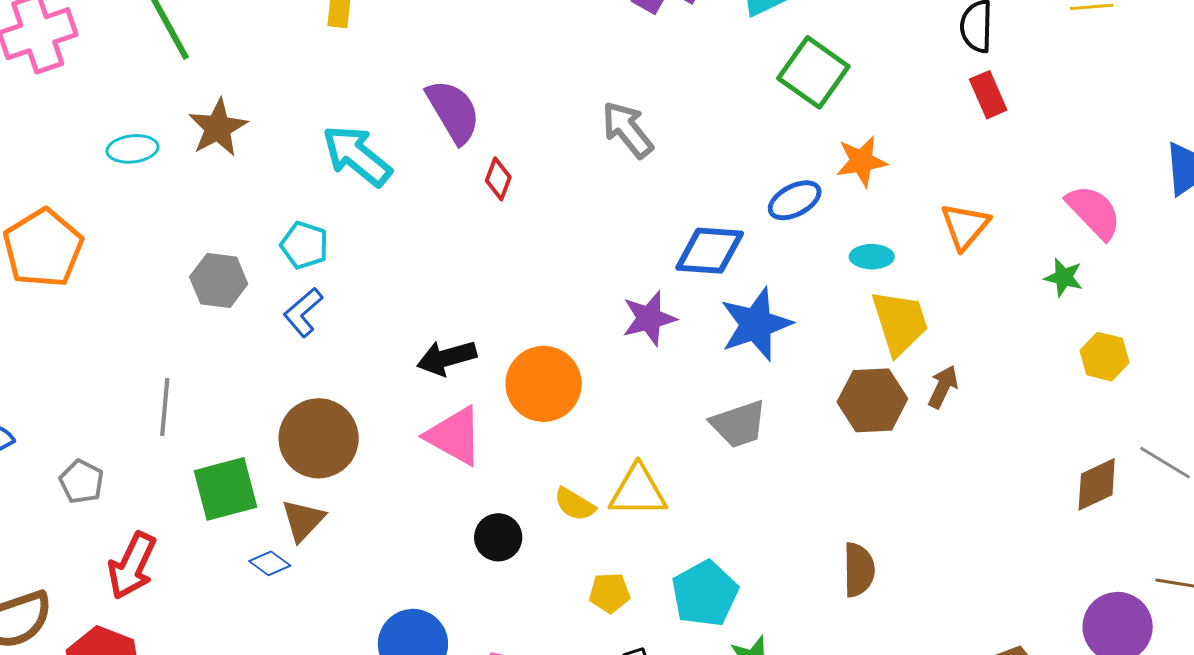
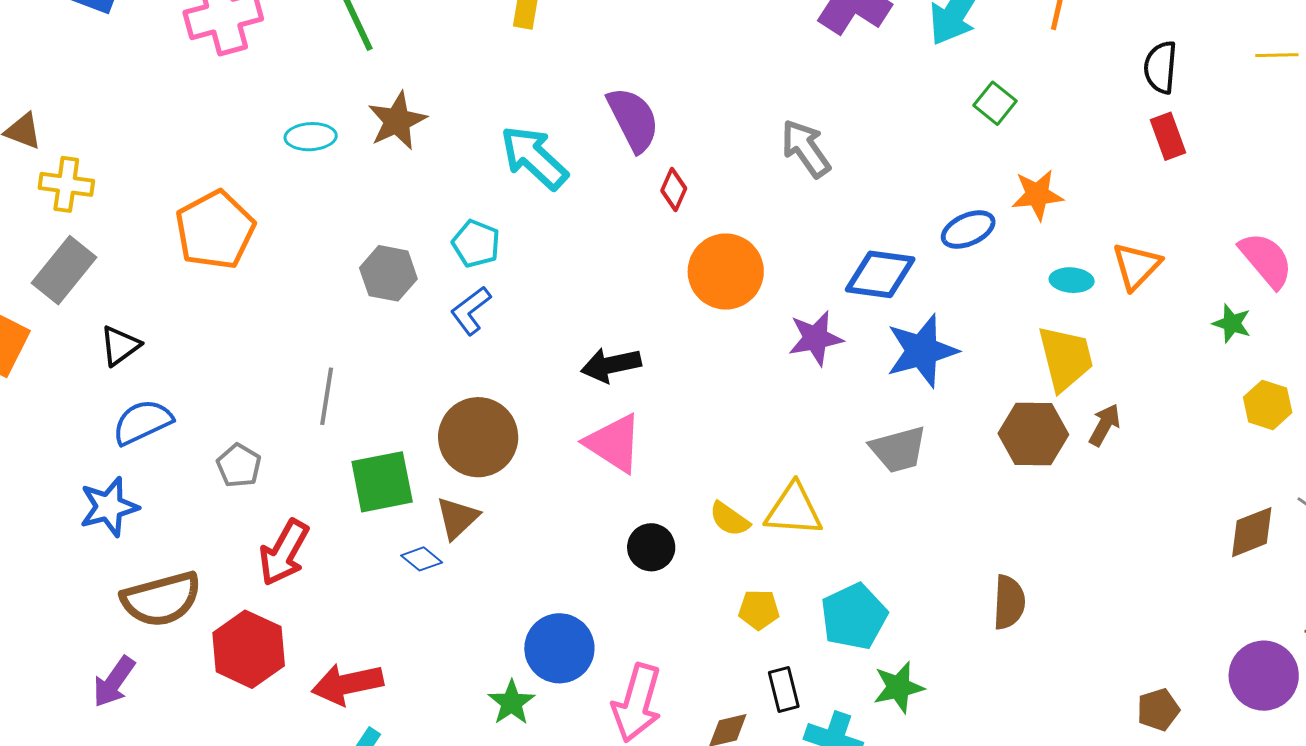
green square: (813, 72) -> (995, 103), size x0.6
cyan ellipse: (872, 257) -> (1072, 280), moved
orange circle: (544, 384) -> (726, 272), moved

